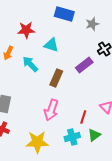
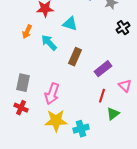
purple rectangle: (84, 65) -> (103, 69), moved
pink arrow: (51, 110) -> (52, 94), moved
cyan cross: (72, 137) -> (81, 129), moved

